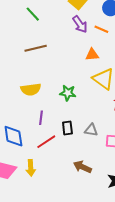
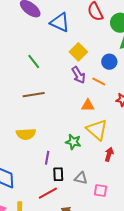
green star: (68, 93) -> (73, 142), moved
purple line: (41, 118) -> (47, 158), moved
red line: (46, 142) -> (48, 193), moved

